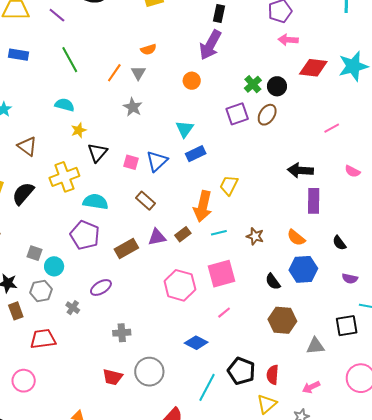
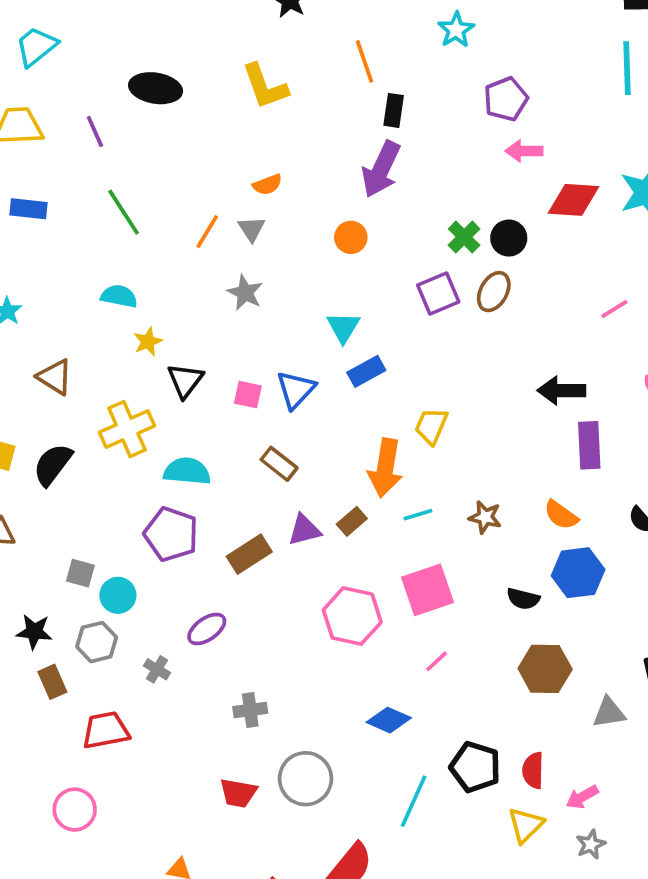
purple line: (57, 15) -> (95, 131), turned 30
black semicircle: (273, 282) -> (523, 599), turned -36
pink arrow: (311, 387) -> (582, 797), moved

